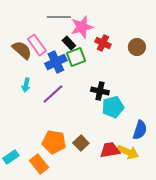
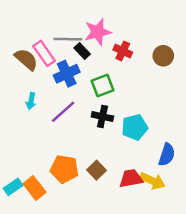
gray line: (59, 17) -> (68, 39), moved
green square: (76, 57) -> (102, 86), moved
black cross: (100, 91) -> (102, 117), moved
orange rectangle: (39, 164) -> (35, 188), moved

